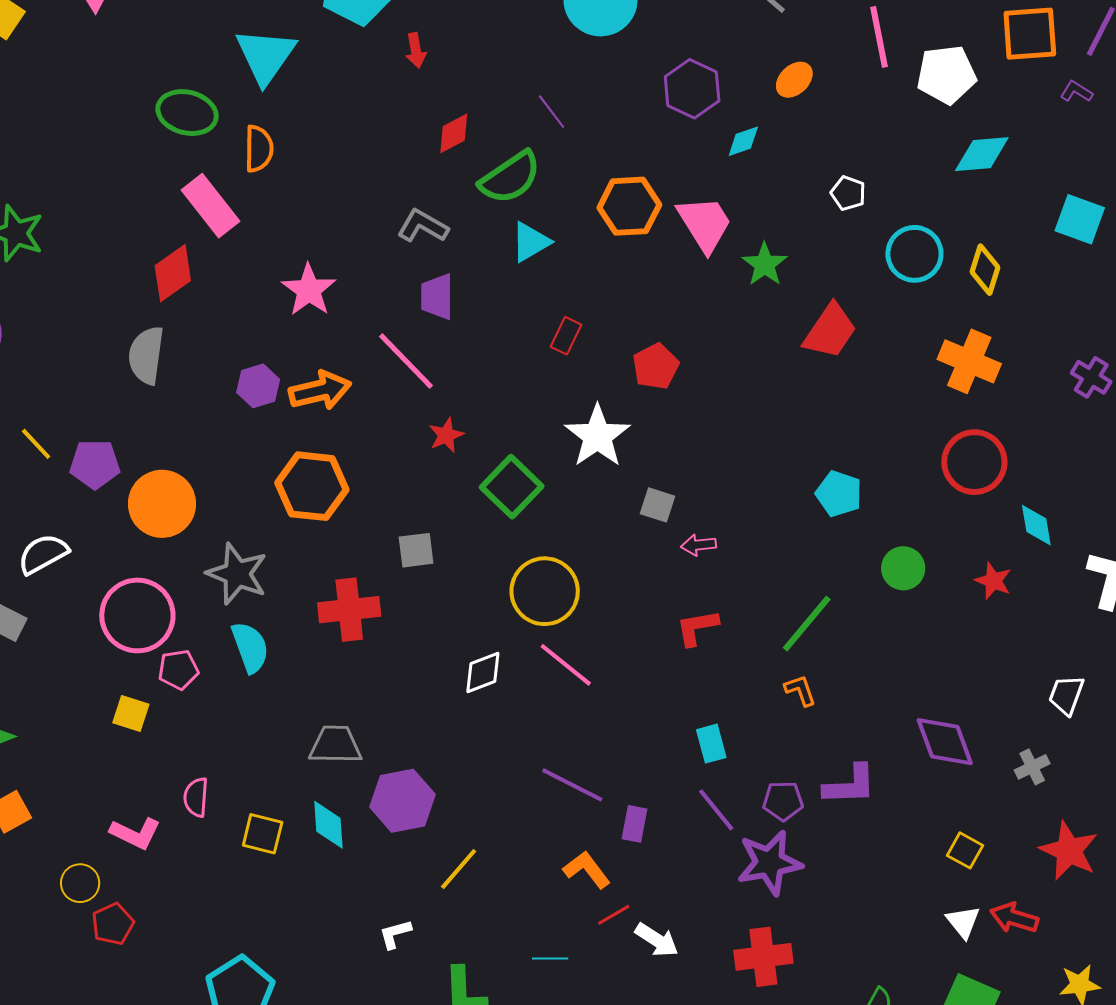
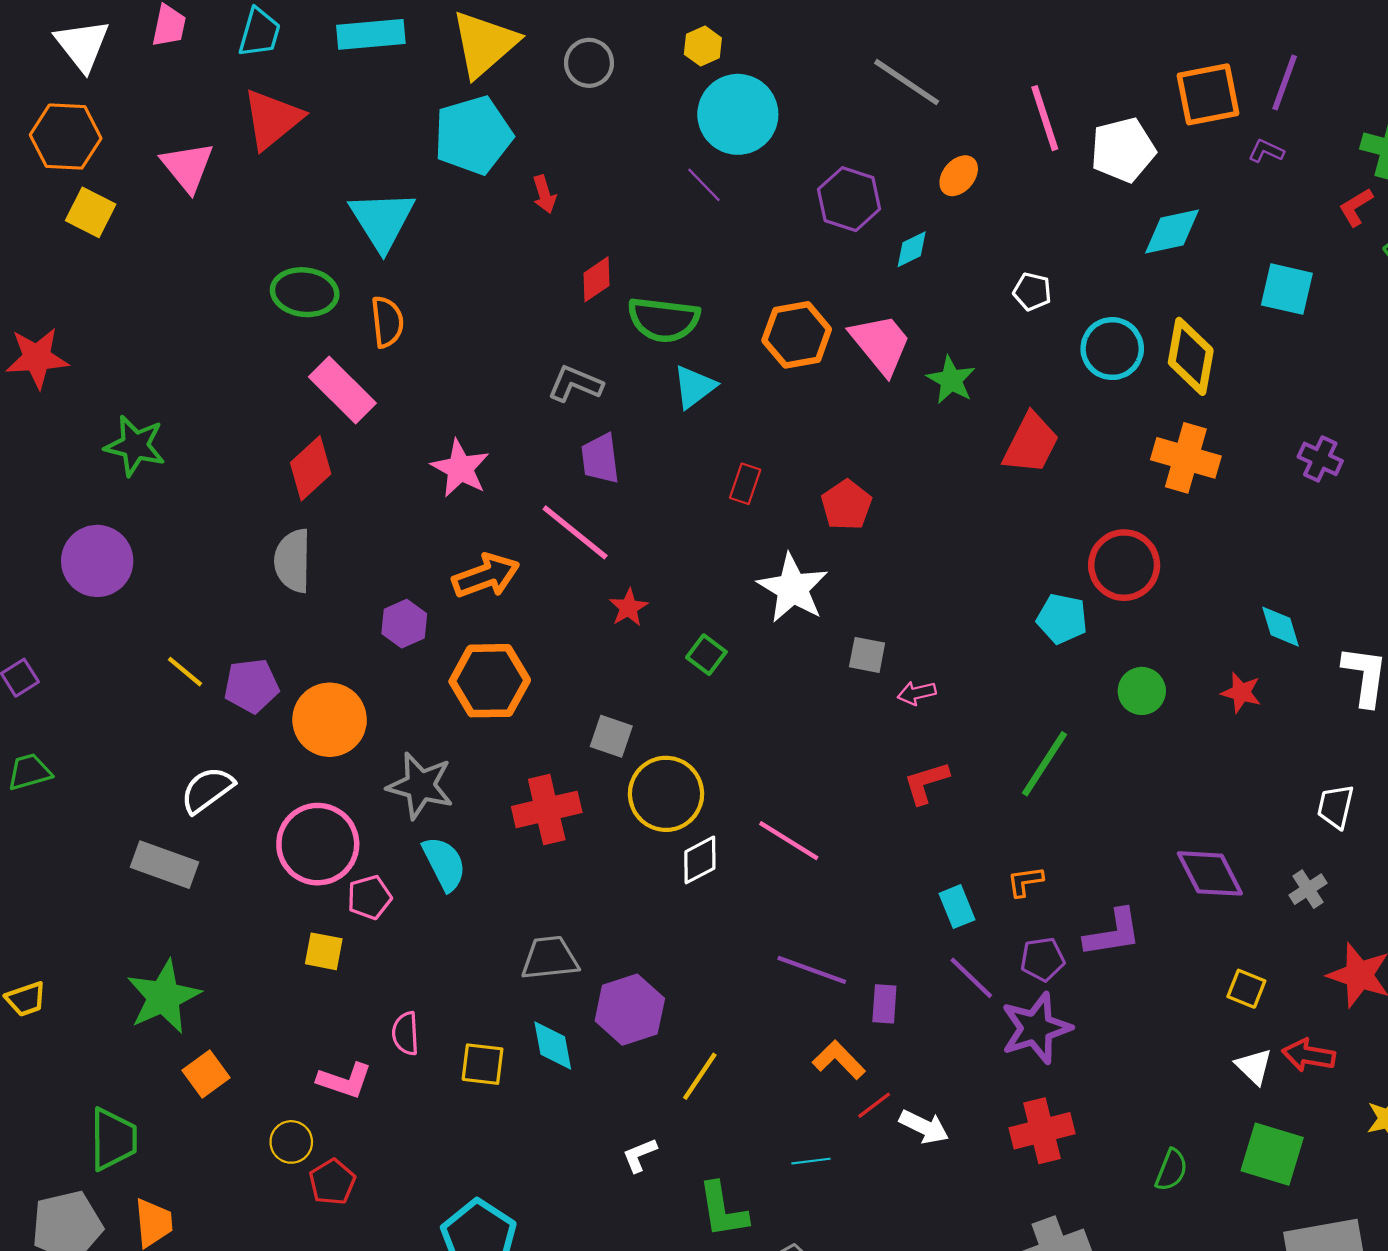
purple line: (552, 112) -> (704, 185), moved
green semicircle: (510, 178) -> (664, 320), turned 48
yellow diamond: (985, 270) -> (1191, 356), size x1.4
purple hexagon: (258, 386) -> (404, 624), moved
red circle: (974, 462) -> (1124, 565), moved
green square: (512, 487) -> (706, 655), size x0.6
gray square: (416, 550) -> (611, 736), turned 33
yellow circle: (545, 591) -> (666, 794), moved
orange L-shape: (800, 690) -> (1025, 881), moved, turned -72

